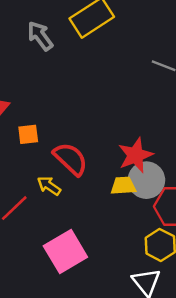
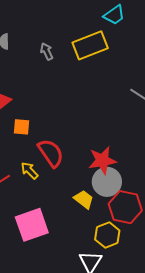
gray arrow: (40, 36) -> (47, 51), size x0.7
yellow trapezoid: (123, 186) -> (84, 199), moved, turned 30

